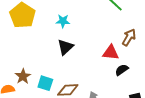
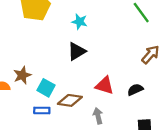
red triangle: (111, 52) -> (104, 85), moved

